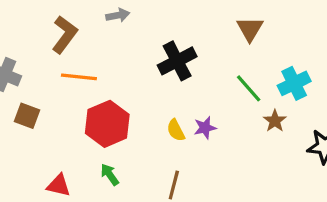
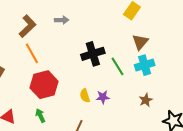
orange line: (79, 77) -> (32, 53), turned 45
cyan cross: (294, 83) -> (145, 65), moved
green line: (249, 88) -> (118, 66), moved

